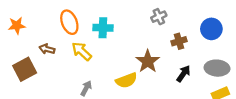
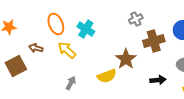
cyan cross: (103, 28) -> (86, 29), turned 30
brown cross: (179, 41) -> (154, 41), size x1.5
black arrow: (183, 74) -> (158, 80), moved, turned 49

